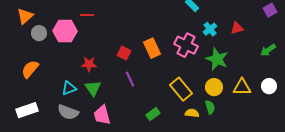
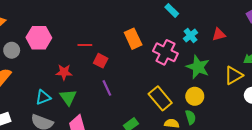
red line: (87, 15) -> (85, 45), moved
gray circle: (39, 33) -> (12, 50), moved
orange rectangle: (152, 48) -> (133, 39), moved
yellow triangle: (242, 87) -> (233, 75), moved, turned -30

